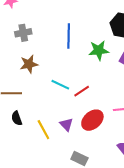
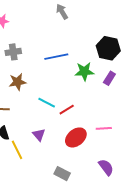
blue line: (69, 36) -> (56, 57), turned 75
purple triangle: (66, 124) -> (39, 135), moved
yellow line: (43, 130) -> (17, 150), moved

